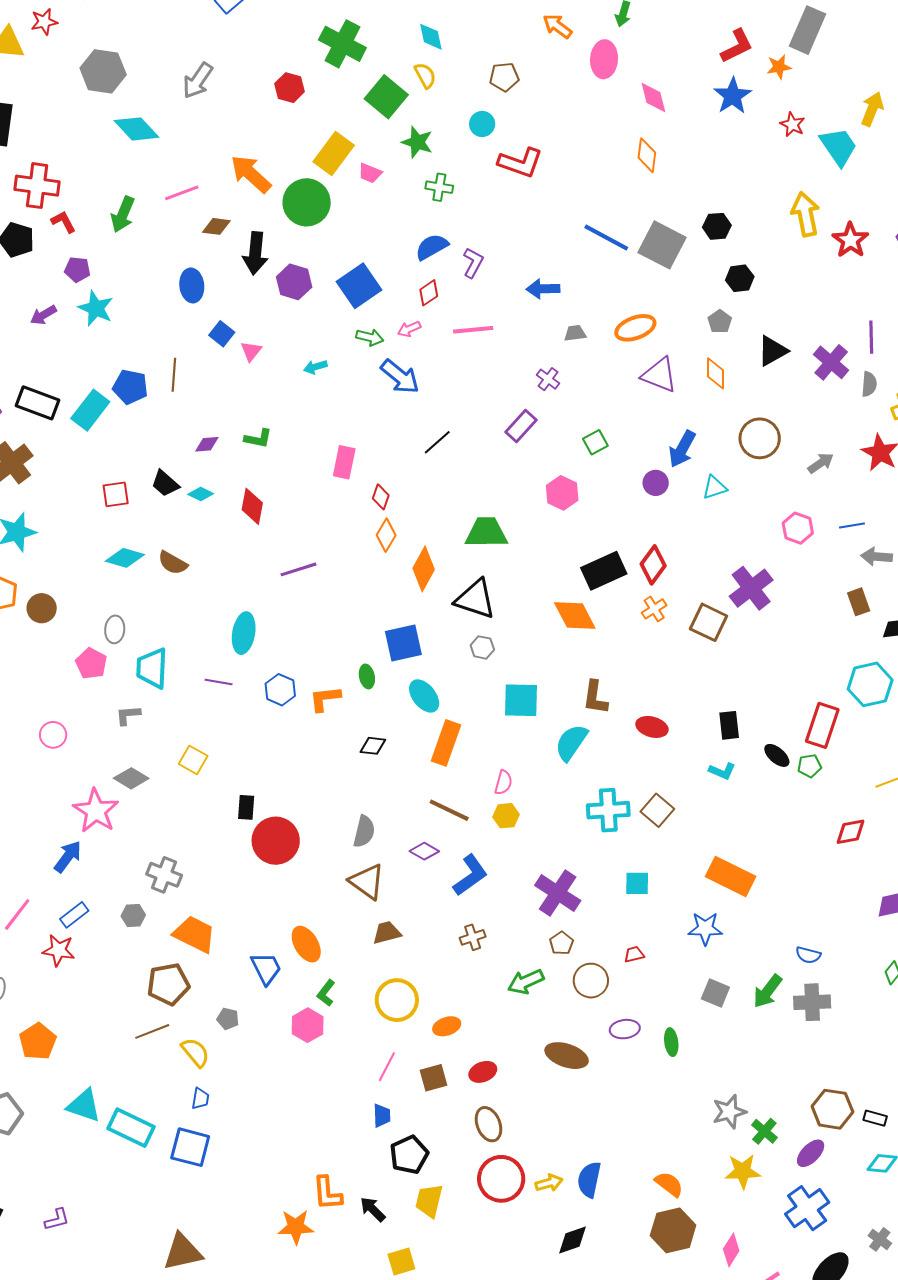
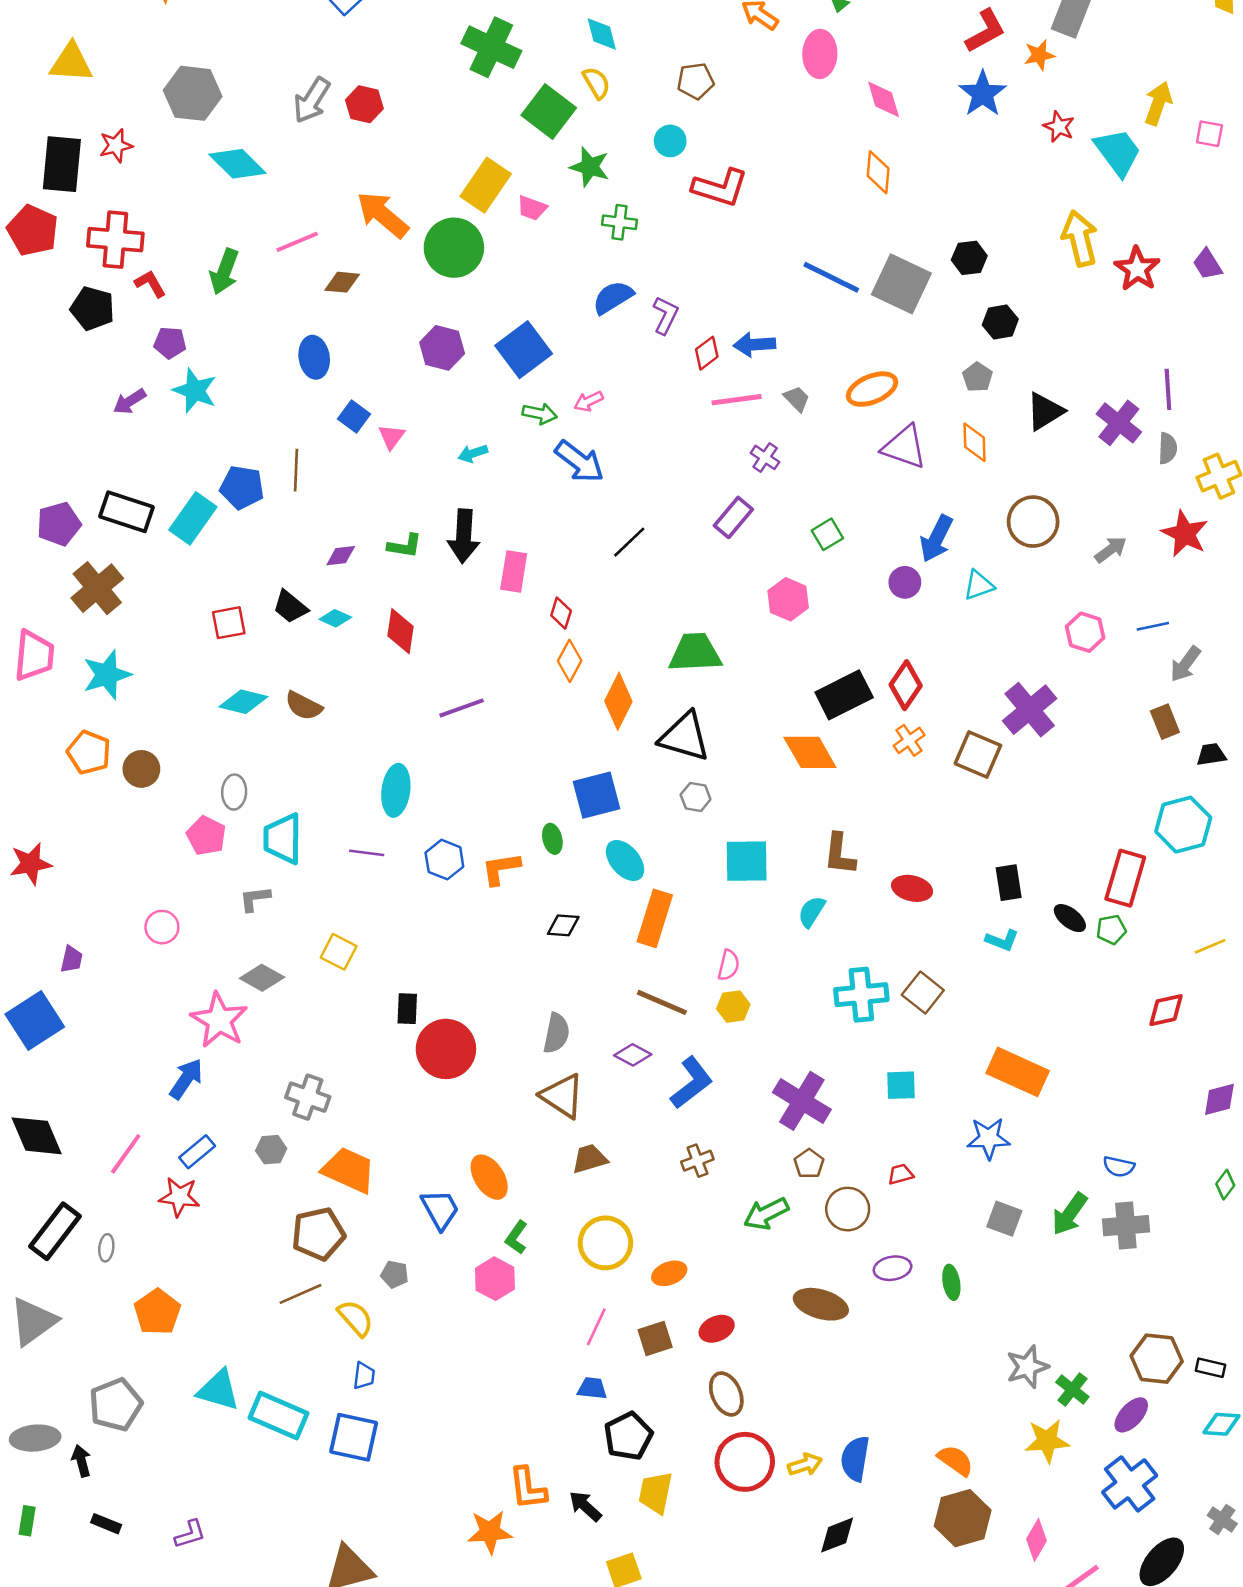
red star: (44, 22) -> (116, 146), moved
red hexagon: (290, 88) -> (364, 104), moved
black arrow: (255, 253) -> (464, 536), moved
red diamond: (429, 293) -> (707, 353), moved
pink line: (473, 330) -> (737, 400), moved
gray trapezoid: (575, 333) -> (797, 399), turned 55
gray arrow: (877, 557) -> (1185, 664), turned -56
cyan semicircle: (571, 742) -> (812, 912), size x0.7
blue trapezoid: (382, 1116) -> (592, 1388), turned -80

